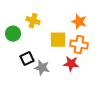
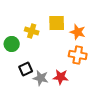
yellow square: (58, 40) -> (57, 23), moved
red star: (71, 64) -> (61, 77), moved

